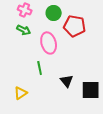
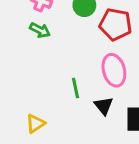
pink ellipse: (49, 43) -> (114, 70), moved
green line: (40, 68) -> (75, 88), moved

